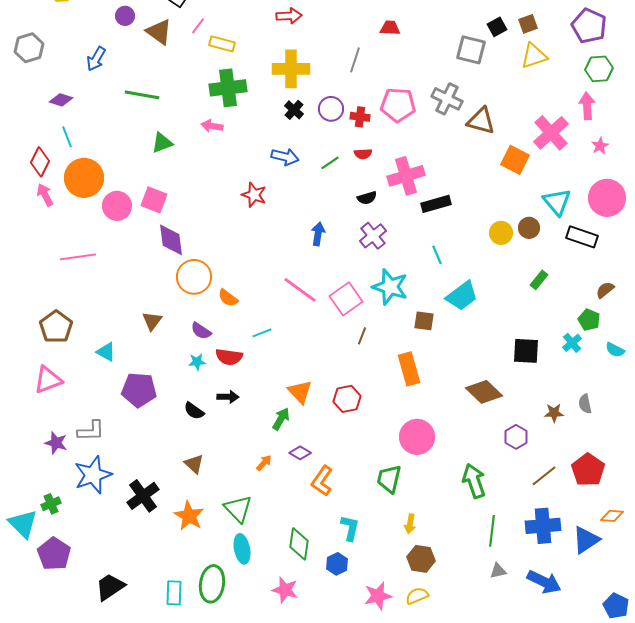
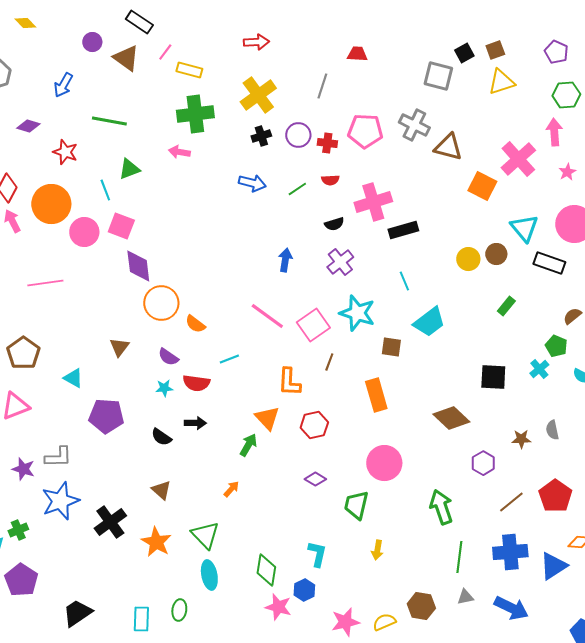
purple pentagon: (589, 26) -> (556, 52), size x0.7
yellow cross: (291, 69) -> (258, 95), turned -36
black cross: (294, 110) -> (261, 136), turned 30
cyan line: (67, 137) -> (105, 190), moved
red star: (254, 195) -> (65, 152), moved
purple diamond: (300, 453) -> (315, 479), moved
orange L-shape: (322, 481) -> (289, 382), moved, turned -32
brown hexagon: (421, 559) -> (421, 606), moved
green ellipse: (212, 584) -> (179, 610), size x0.6
pink star: (285, 590) -> (278, 607), moved

